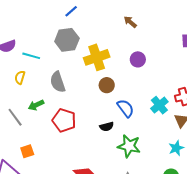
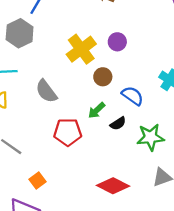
gray hexagon: (67, 40) -> (20, 33), moved
purple circle: (138, 59) -> (117, 42), moved
green arrow: (36, 105) -> (97, 110), moved

